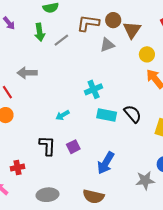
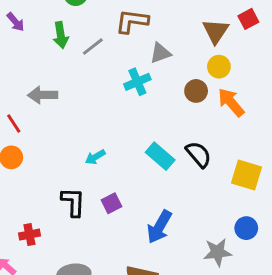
brown circle: (113, 20) -> (196, 91), moved
brown triangle: (132, 30) -> (216, 31), moved
cyan cross: (94, 89) -> (137, 82), moved
cyan rectangle: (107, 115) -> (160, 156), turned 30

